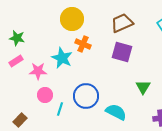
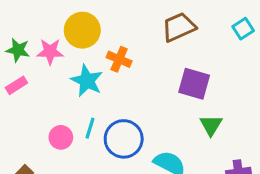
yellow circle: (72, 19) -> (82, 30), moved
purple square: (122, 52) -> (194, 84), moved
pink star: (38, 71) -> (50, 52), moved
cyan line: (60, 109) -> (90, 128), moved

